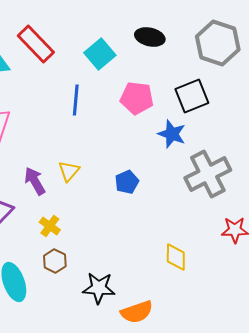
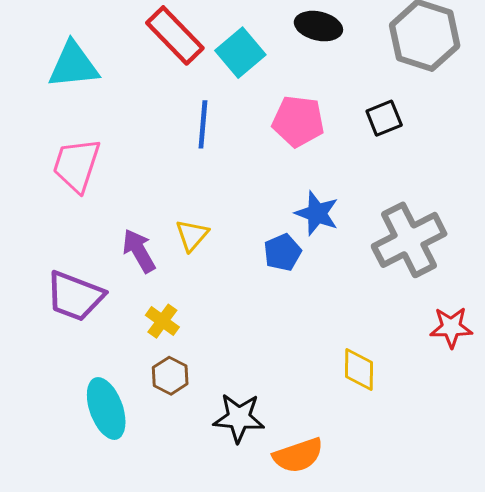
red rectangle: (36, 44) -> (175, 35), moved
black square: (192, 96) -> (384, 118), size x0.7
blue star: (172, 134) -> (317, 213), moved

